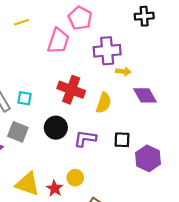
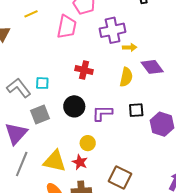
red cross: (71, 90) -> (84, 70), size x0.7
yellow semicircle: (104, 103) -> (126, 77), moved
gray square: (18, 132) -> (40, 115), turned -36
yellow circle: (75, 178) -> (88, 143), moved

